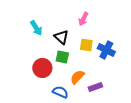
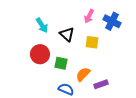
blue cross: (106, 50) -> (112, 21), moved
green square: (62, 57) -> (61, 63), moved
red circle: (42, 68) -> (40, 54), moved

